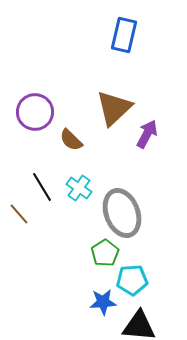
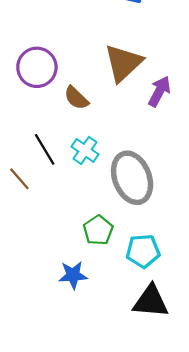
green pentagon: (105, 253) -> (98, 230), moved
blue star: (103, 302) -> (73, 275), moved

